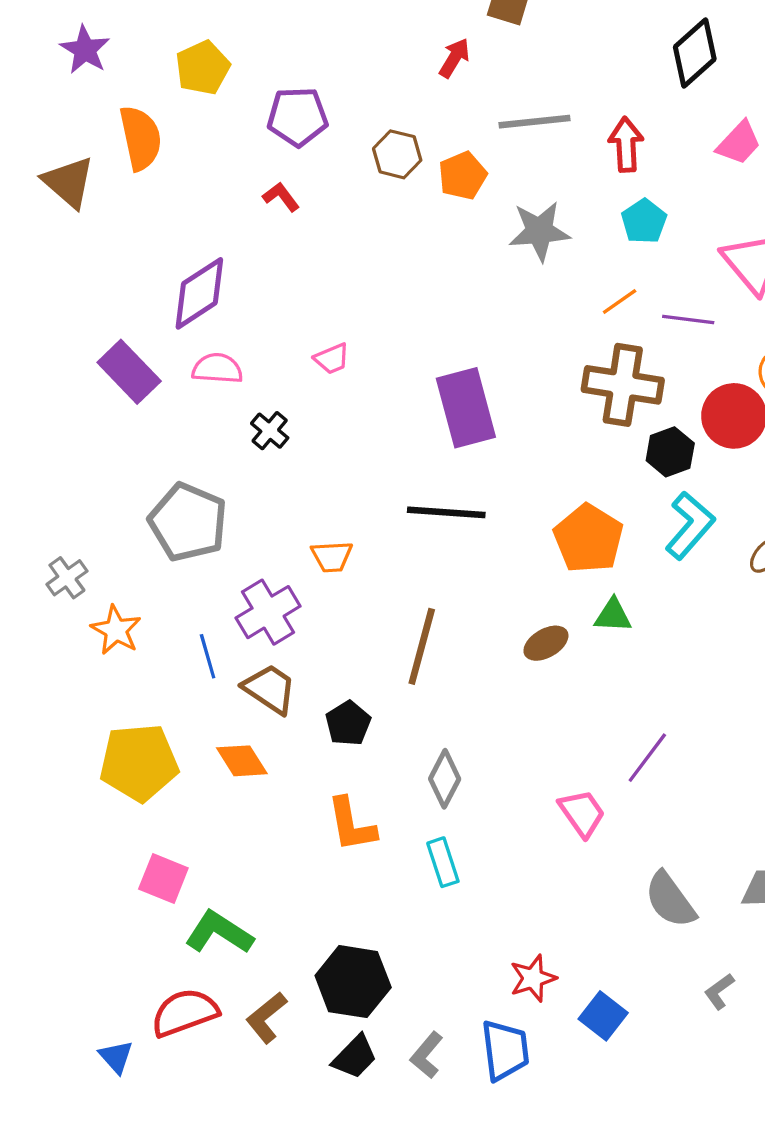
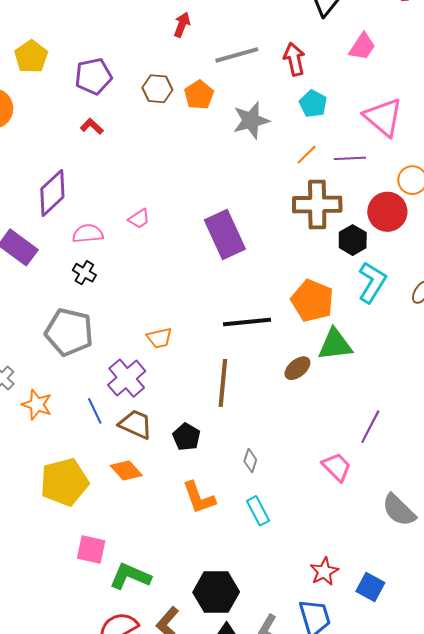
pink semicircle: (217, 369) -> (88, 234), moved
black cross: (270, 431) -> (84, 273), moved
black line: (446, 512) -> (247, 322), moved
green triangle: (613, 615) -> (335, 344), size x1.5
gray diamond: (445, 779) -> (250, 460), size x0.7

